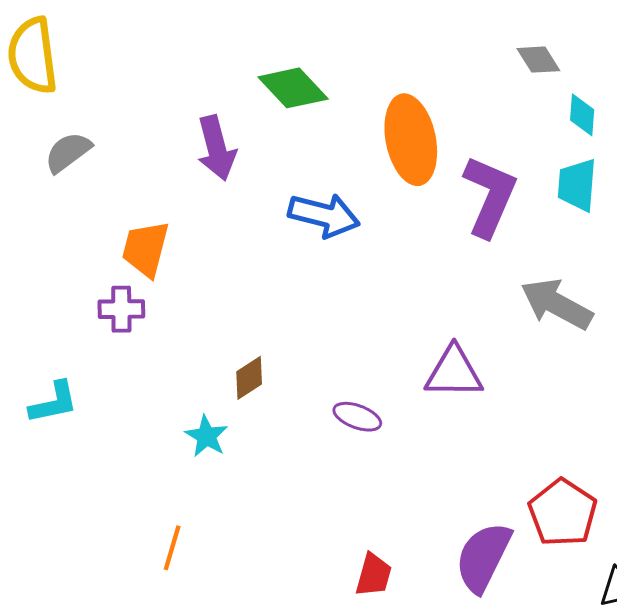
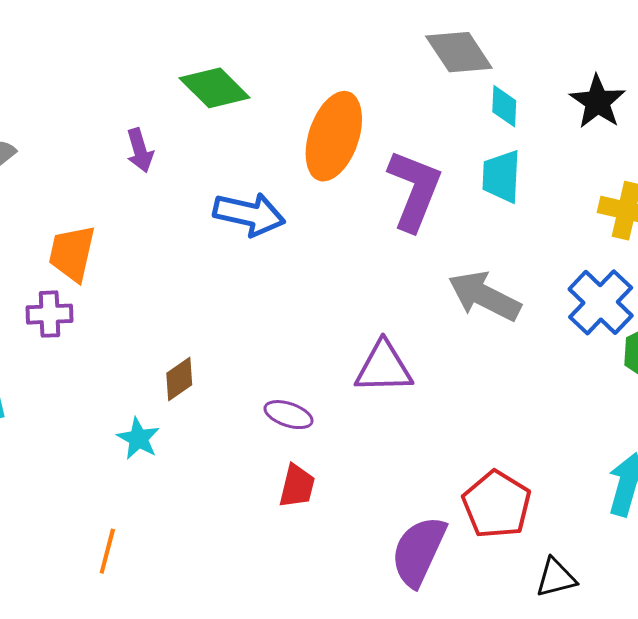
gray diamond: (538, 60) -> (459, 52), size x1.5
orange ellipse: (411, 140) -> (334, 136), turned 32
purple arrow: (216, 148) -> (140, 150), size x0.7
red trapezoid: (374, 575) -> (297, 486), moved

